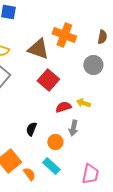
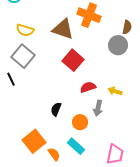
brown semicircle: (102, 37) -> (127, 27), moved
yellow arrow: (83, 103) -> (115, 91), moved

